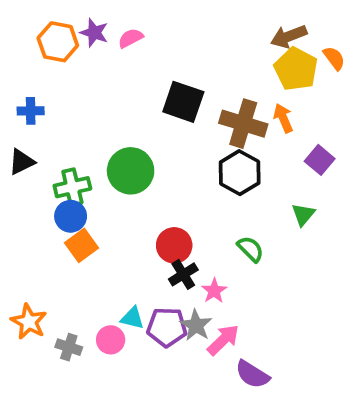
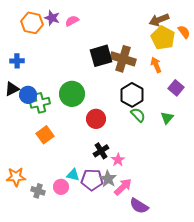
black square: (183, 102) -> (101, 56), turned -35
brown cross: (243, 124) -> (123, 59), moved
blue circle: (71, 216) -> (28, 95), moved
red circle: (174, 245) -> (96, 119), moved
green semicircle: (251, 249) -> (138, 115), moved
orange star: (29, 322) -> (16, 177), turned -30

